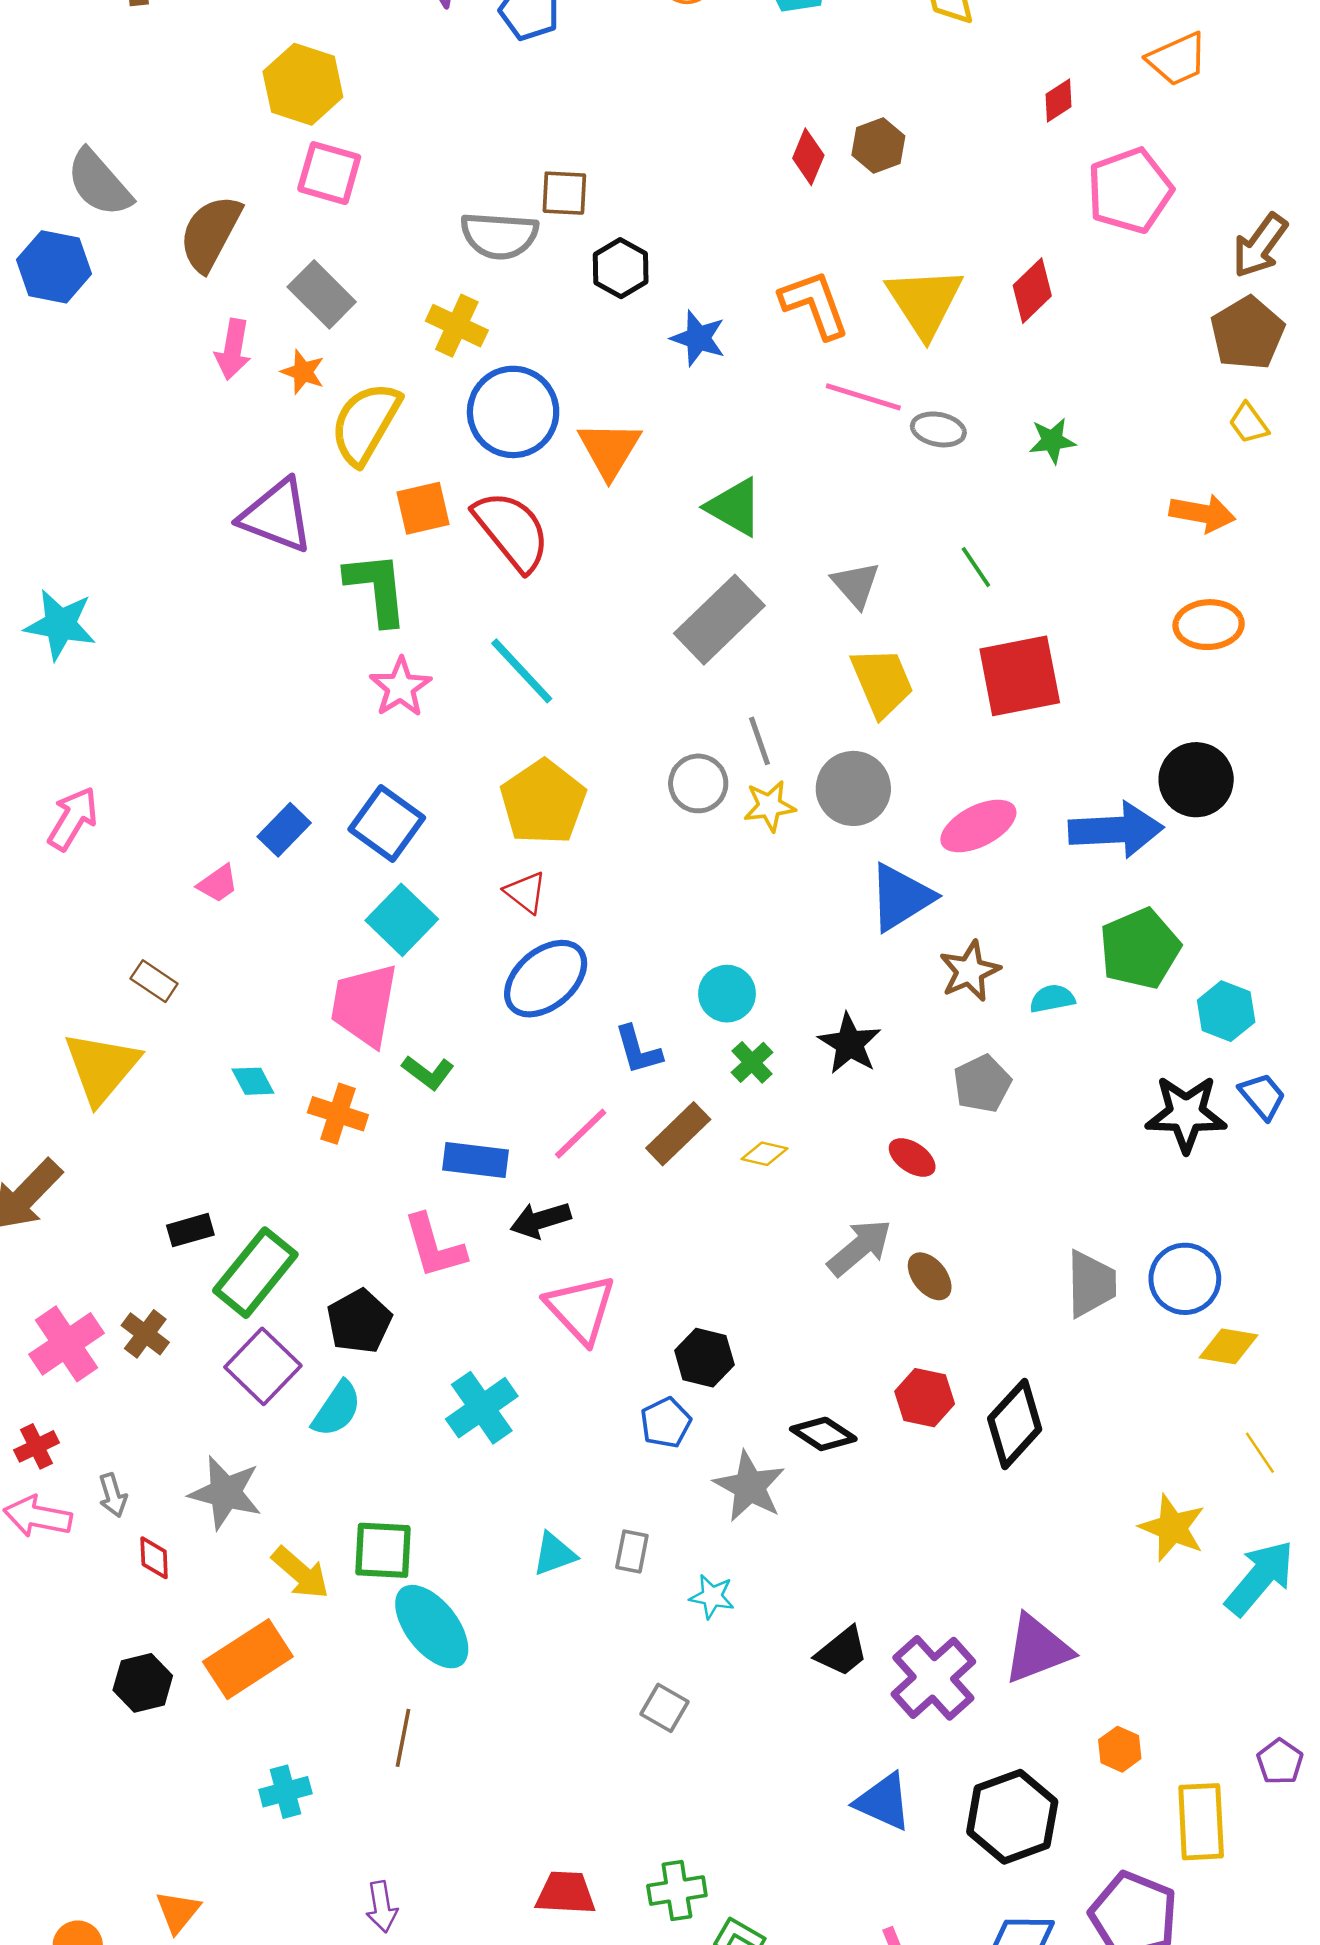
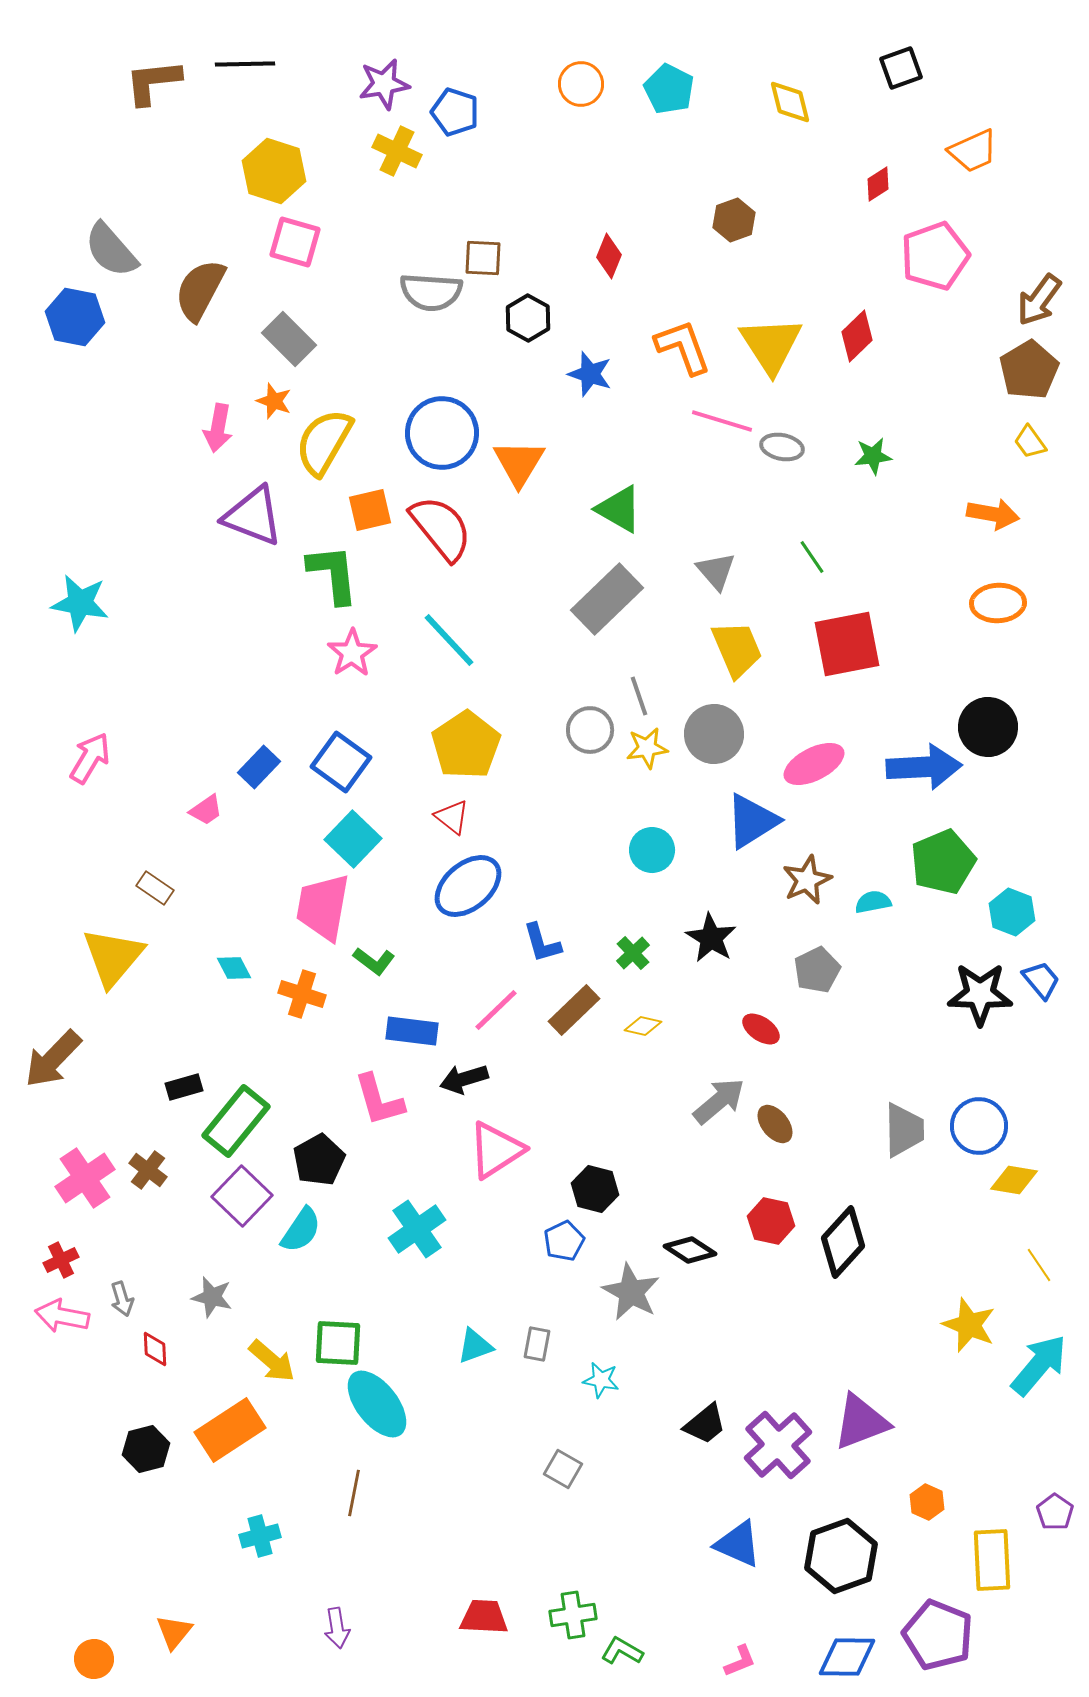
red diamond: (808, 157) -> (609, 256), moved
yellow cross: (457, 326) -> (397, 151), moved
pink arrow: (233, 349) -> (218, 428), moved
cyan circle: (727, 994) -> (652, 850), moved
pink triangle: (581, 1309) -> (496, 1150), turned 40
gray star: (225, 1493) -> (212, 1297), size x0.7

